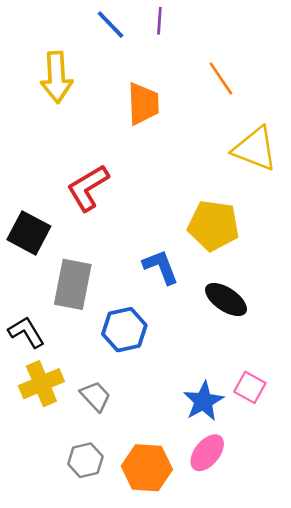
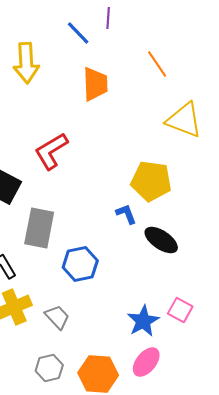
blue line: (110, 25) -> (78, 33), moved
blue L-shape: (161, 267) -> (126, 214), moved, size x0.7

